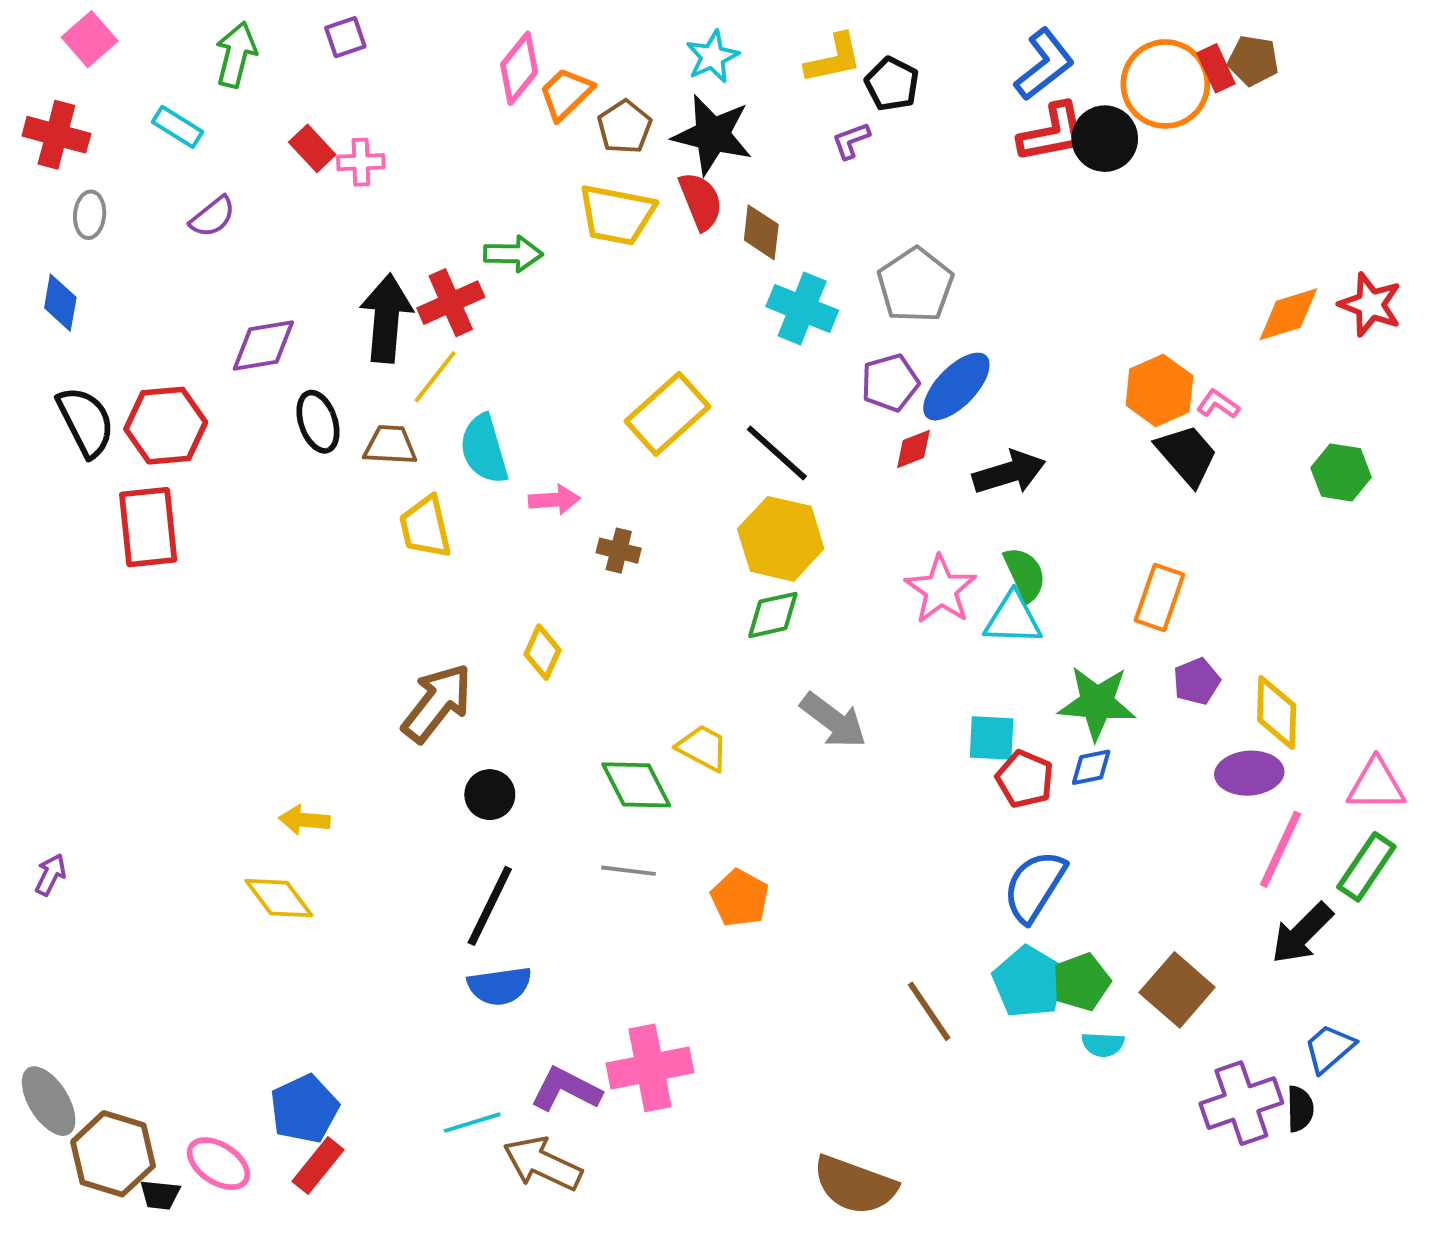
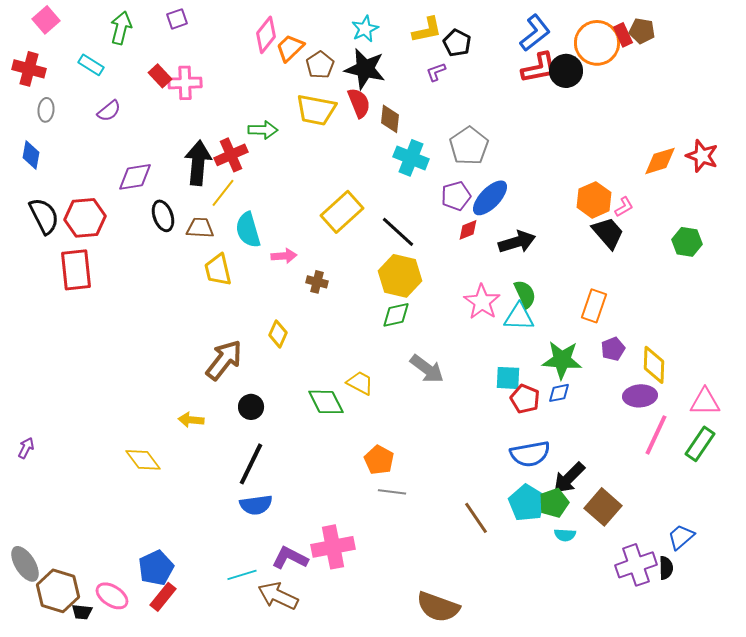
pink cross: (361, 162) -> (185, 83), size x1.4
pink L-shape: (1218, 404) -> (624, 207), turned 115
yellow arrow: (304, 820) -> (191, 420), moved
gray line: (628, 871) -> (392, 492), moved
blue semicircle: (1035, 886) -> (530, 454), turned -132
black arrow: (1302, 933) -> (569, 478), moved

